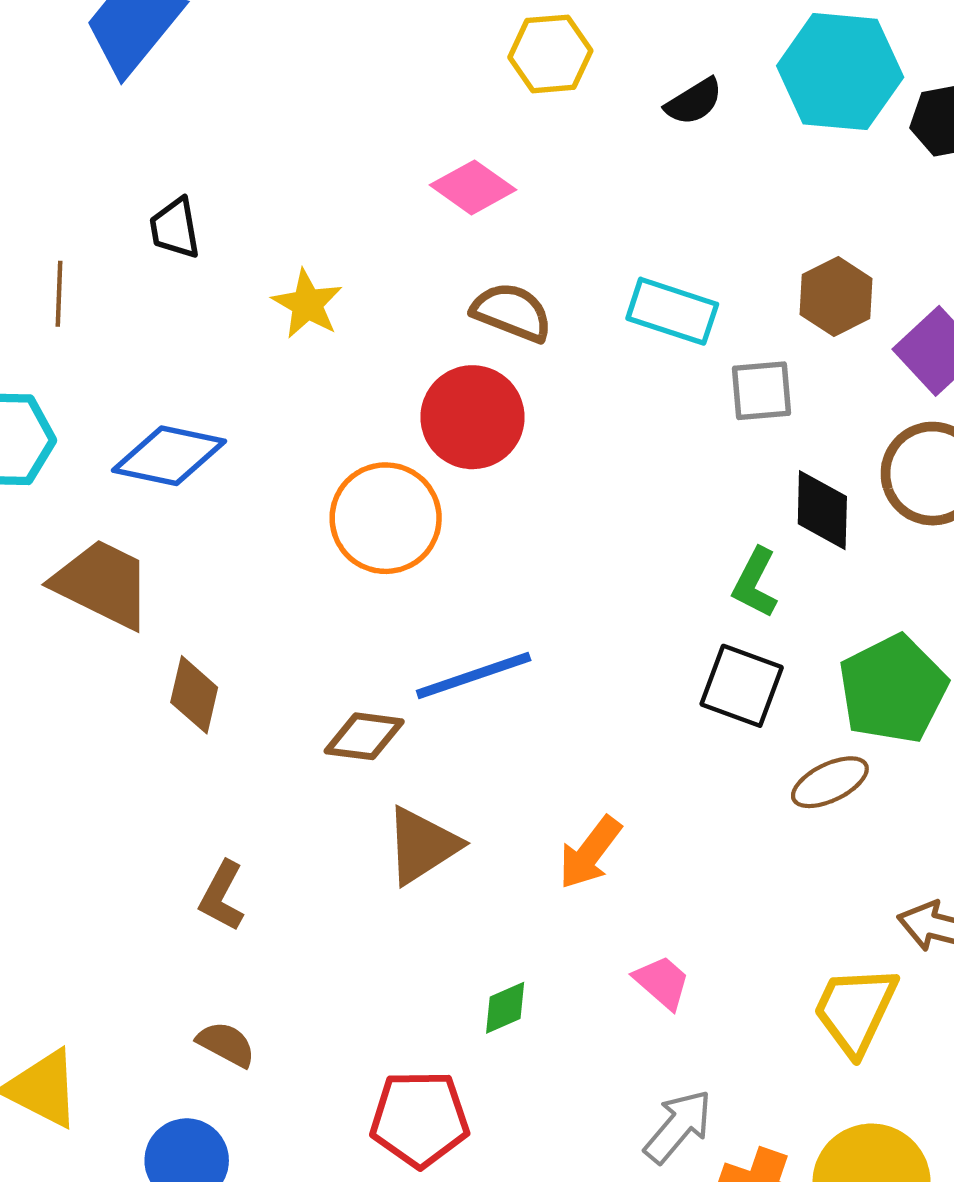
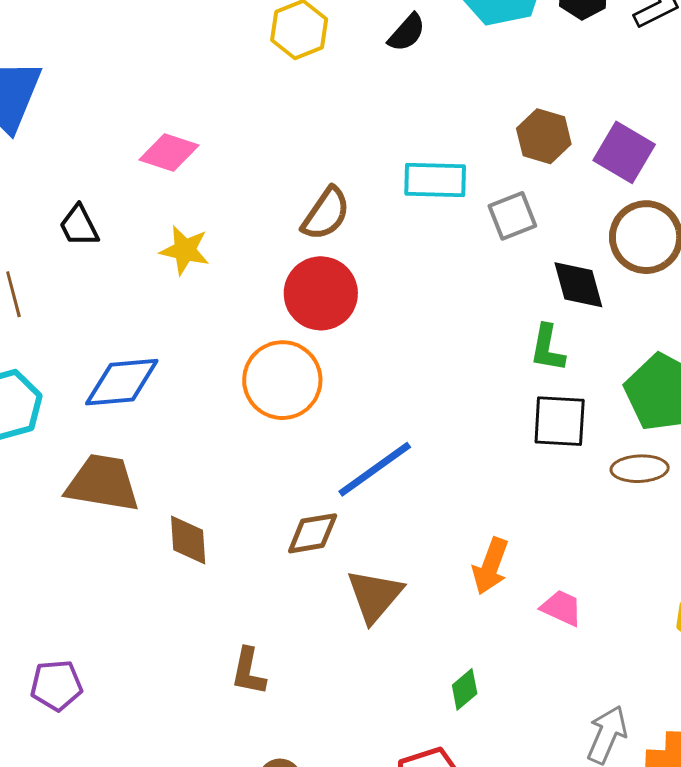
pink diamond: (473, 187) -> (169, 152), moved
brown semicircle: (512, 312) -> (326, 214), turned 120
brown ellipse: (830, 782) -> (640, 469), turned 40
pink trapezoid: (662, 982) -> (562, 608), moved

